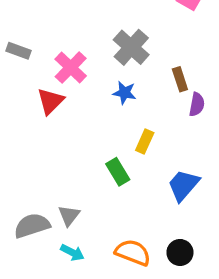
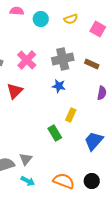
gray cross: (131, 47) -> (63, 59), turned 35
pink cross: (71, 67) -> (27, 60), moved
brown rectangle: (180, 79) -> (92, 64), moved, turned -48

